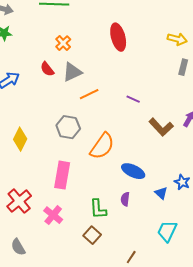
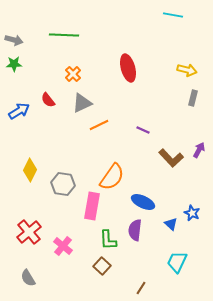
red semicircle: (47, 69) -> (48, 100), moved
gray hexagon: (68, 127) -> (63, 184), moved
pink rectangle: (62, 175) -> (92, 206), moved
purple semicircle: (125, 199) -> (135, 230), size x1.5

